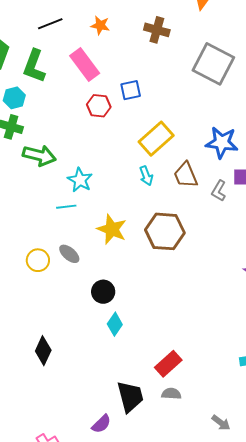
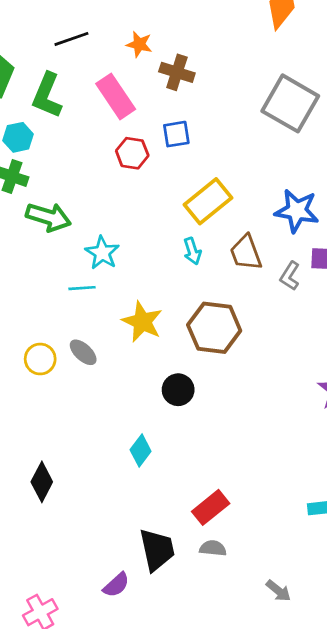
brown cross: (157, 30) -> (177, 72), moved
black circle: (103, 292) -> (178, 390), moved

